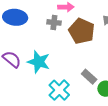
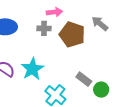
cyan star: (39, 62) -> (32, 69), turned 30

